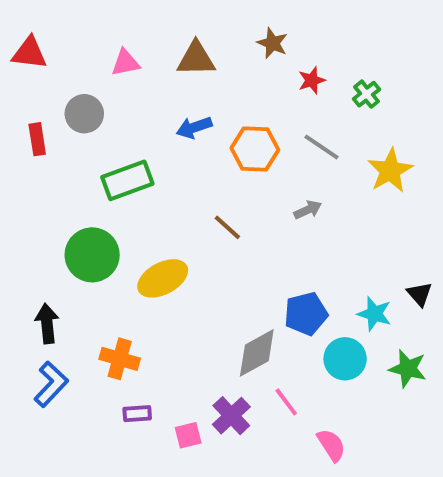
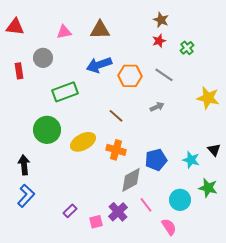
brown star: (272, 43) -> (161, 20), moved
blue arrow: (194, 127) -> (99, 65), size x1.4
yellow star: (390, 171) -> (208, 98), moved, turned -30
orange cross: (120, 359) -> (116, 150), moved
cyan circle: (345, 359) -> (180, 200), moved
purple rectangle: (137, 414) -> (70, 211), turned -40

